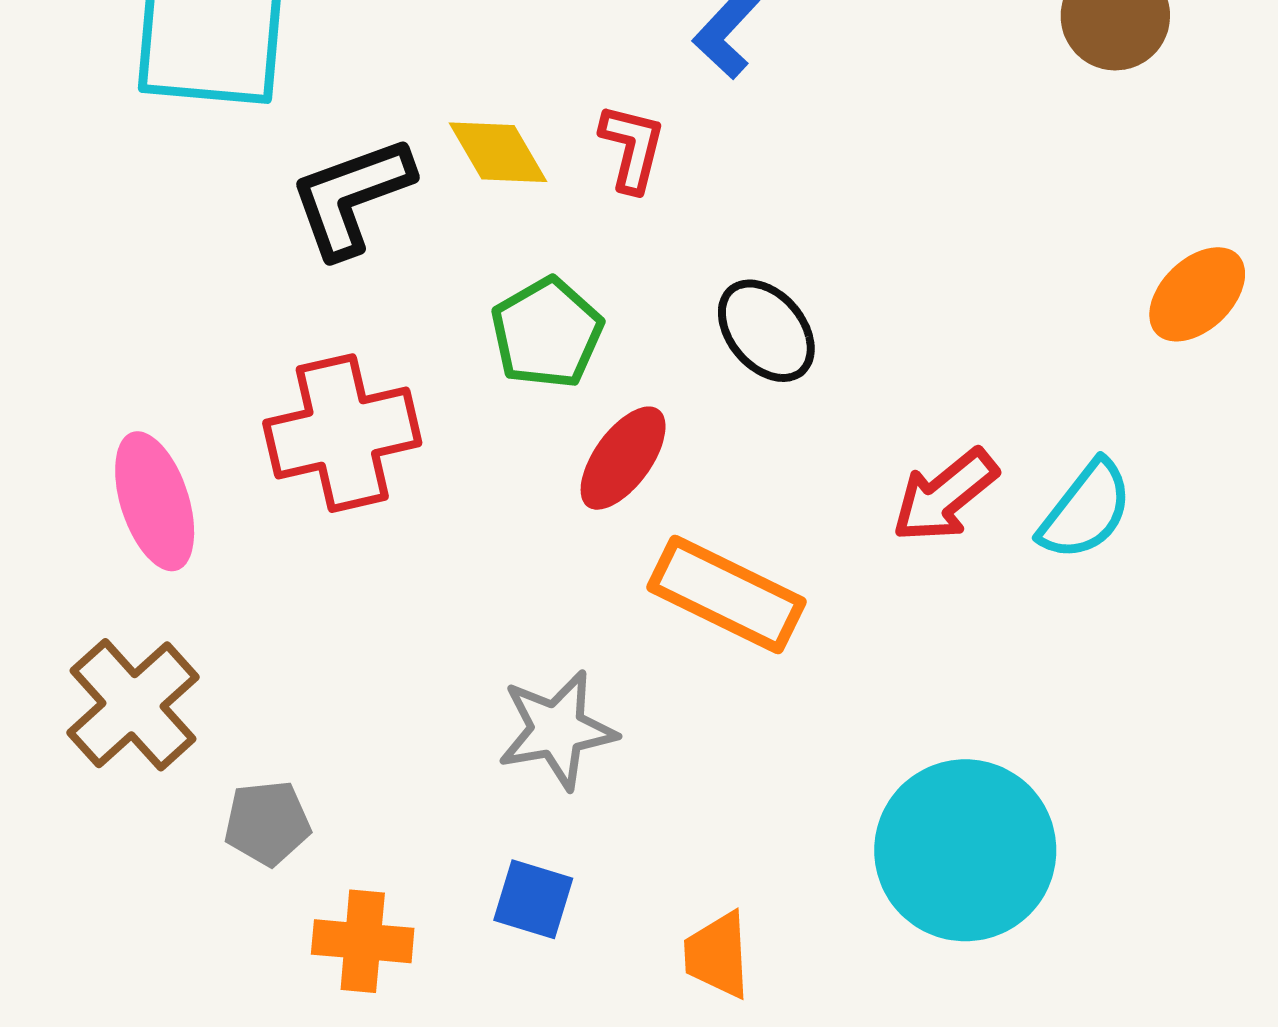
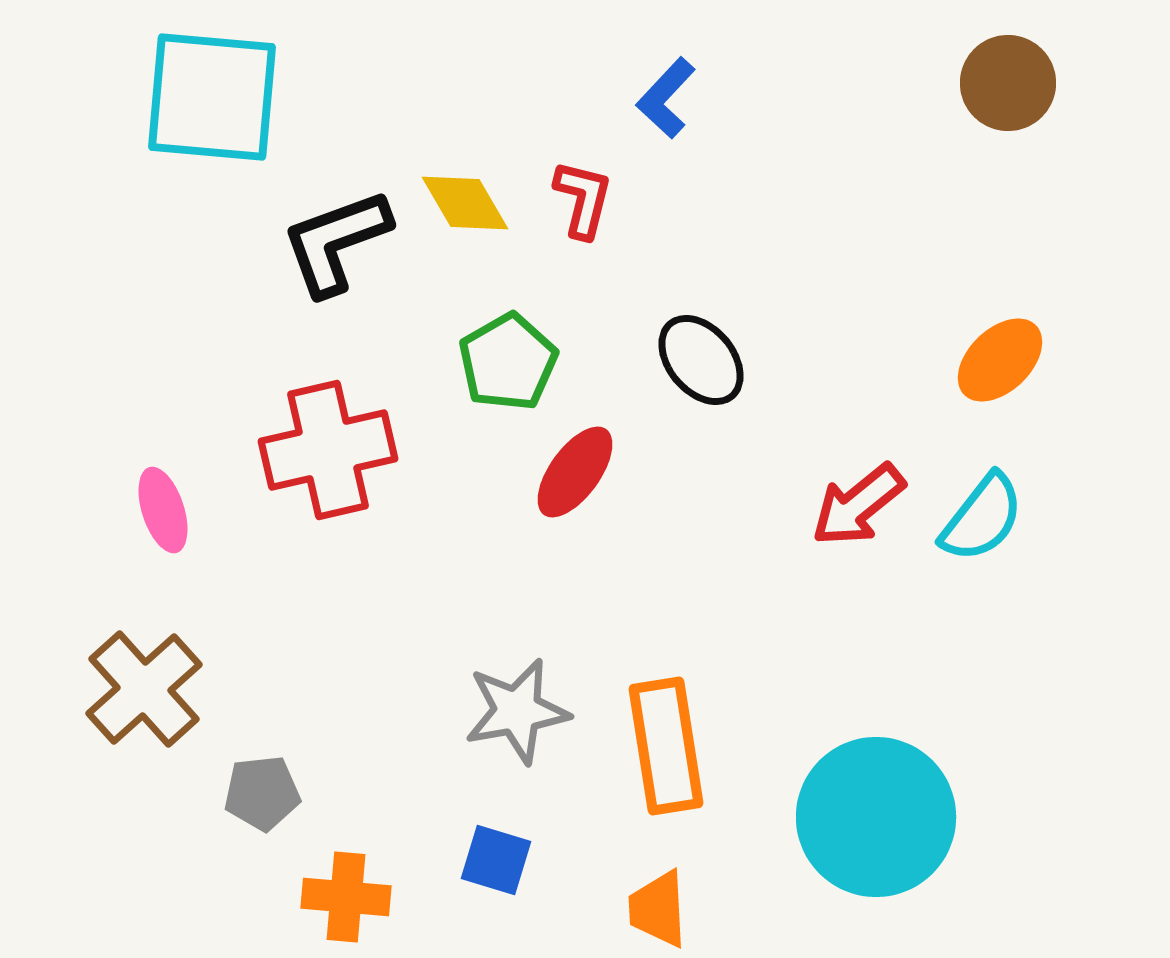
orange ellipse: (1197, 294) -> (1000, 360), moved
pink ellipse: (155, 501) -> (163, 510), size x0.7
orange rectangle: (727, 594) -> (666, 746), moved, turned 55

